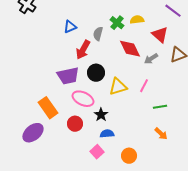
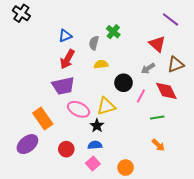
yellow semicircle: (137, 20) -> (101, 64), moved
red diamond: (130, 49) -> (166, 91), moved
red arrow: (83, 50) -> (67, 59), moved
black circle: (96, 73) -> (124, 83), moved
yellow triangle: (118, 87) -> (106, 106), moved
red circle: (75, 124) -> (66, 149), moved
blue semicircle: (107, 134) -> (95, 145), moved

